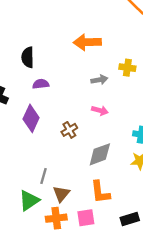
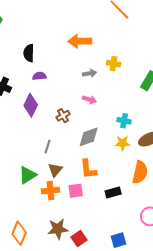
gray line: (44, 176) -> (47, 147), moved

